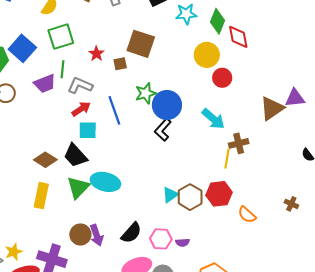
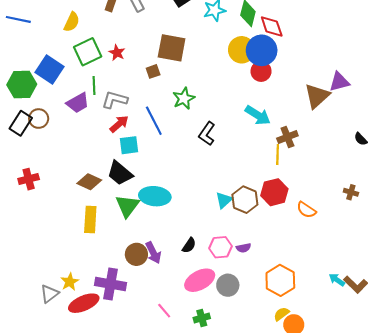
red star: (96, 54) -> (117, 53), moved
blue circle: (167, 105) -> (262, 50), moved
black semicircle: (131, 233) -> (189, 245), size x0.7

